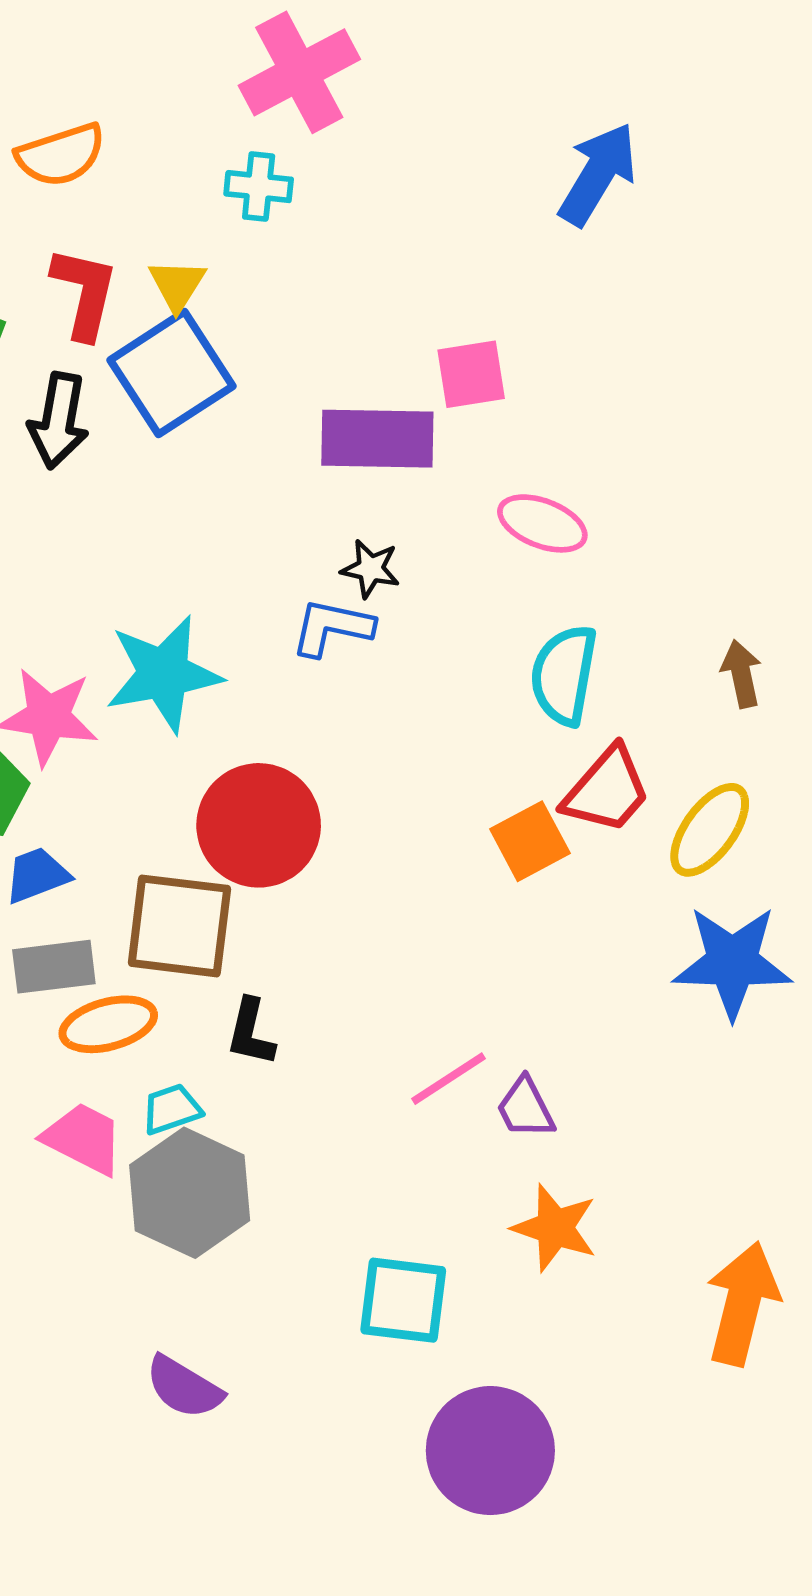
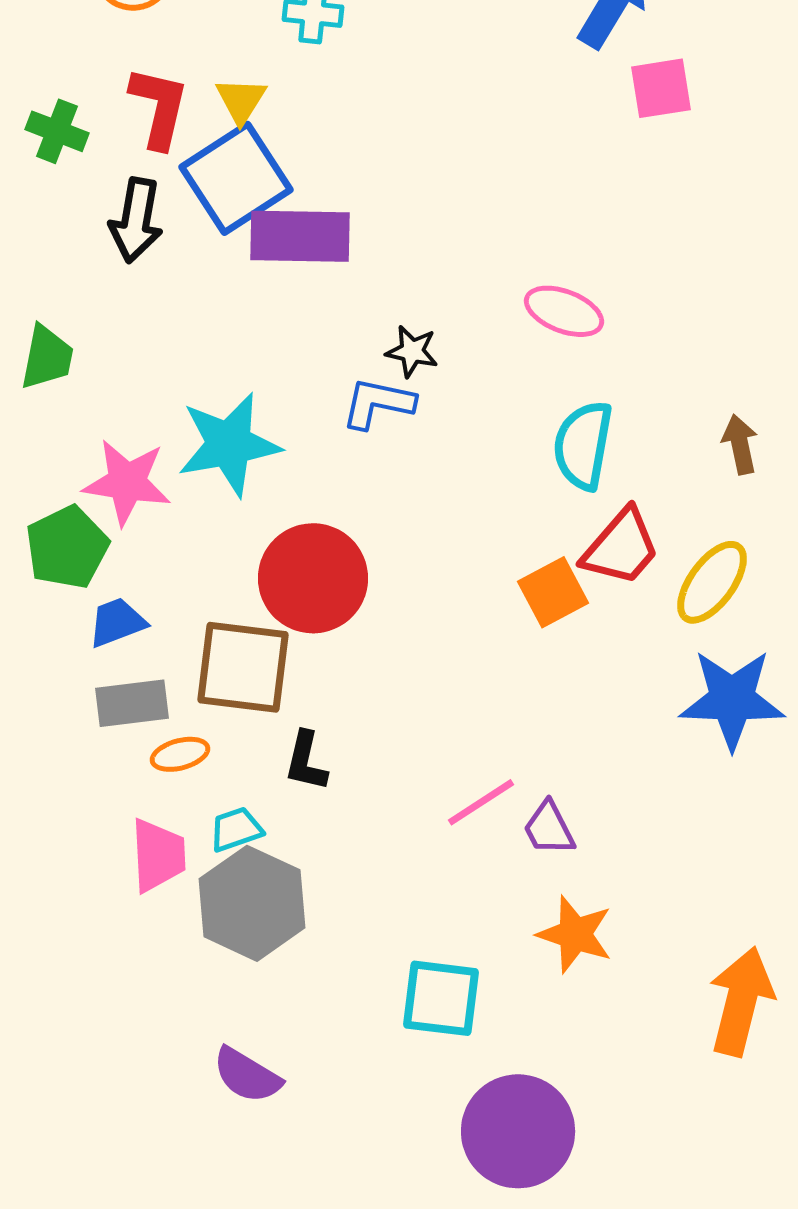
pink square: (471, 374) -> (661, 88), moved
purple rectangle: (377, 439) -> (300, 236), moved
orange ellipse: (108, 1024) -> (180, 754), size x0.7
pink trapezoid: (83, 1139) -> (158, 855), turned 60

